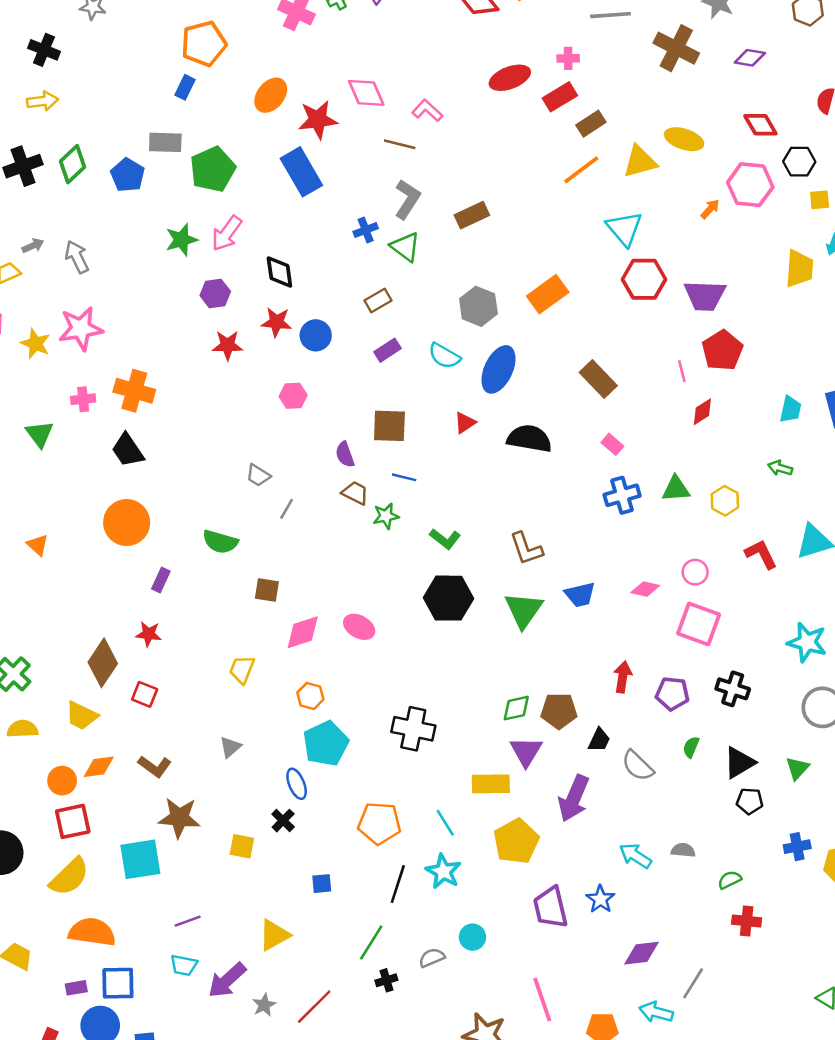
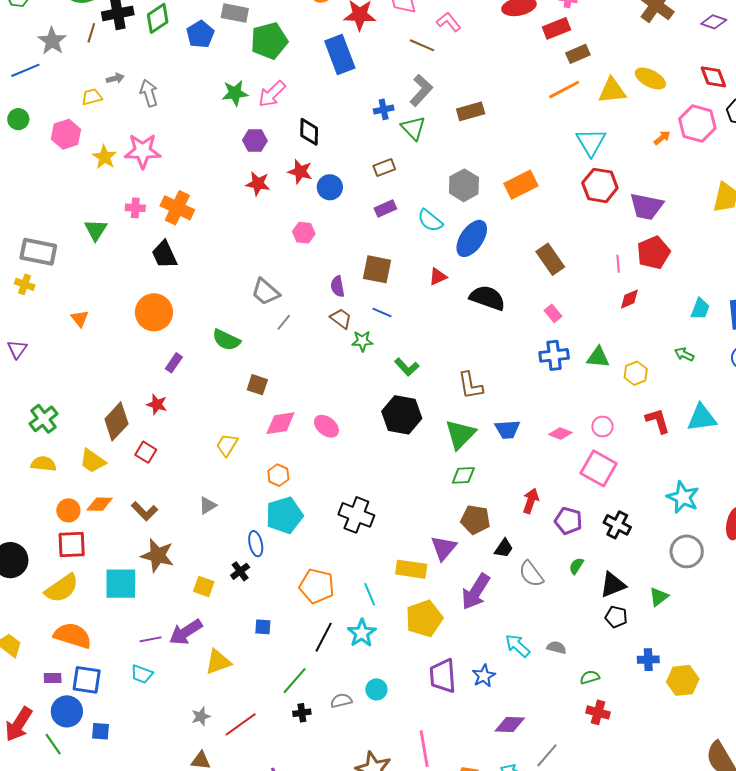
gray trapezoid: (258, 475) -> (265, 292), size x1.4
green diamond: (516, 708) -> (463, 475), moved
purple arrow: (227, 980) -> (186, 632), moved

